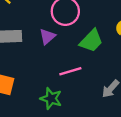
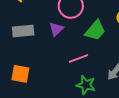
green star: (51, 99) -> (86, 85), moved

